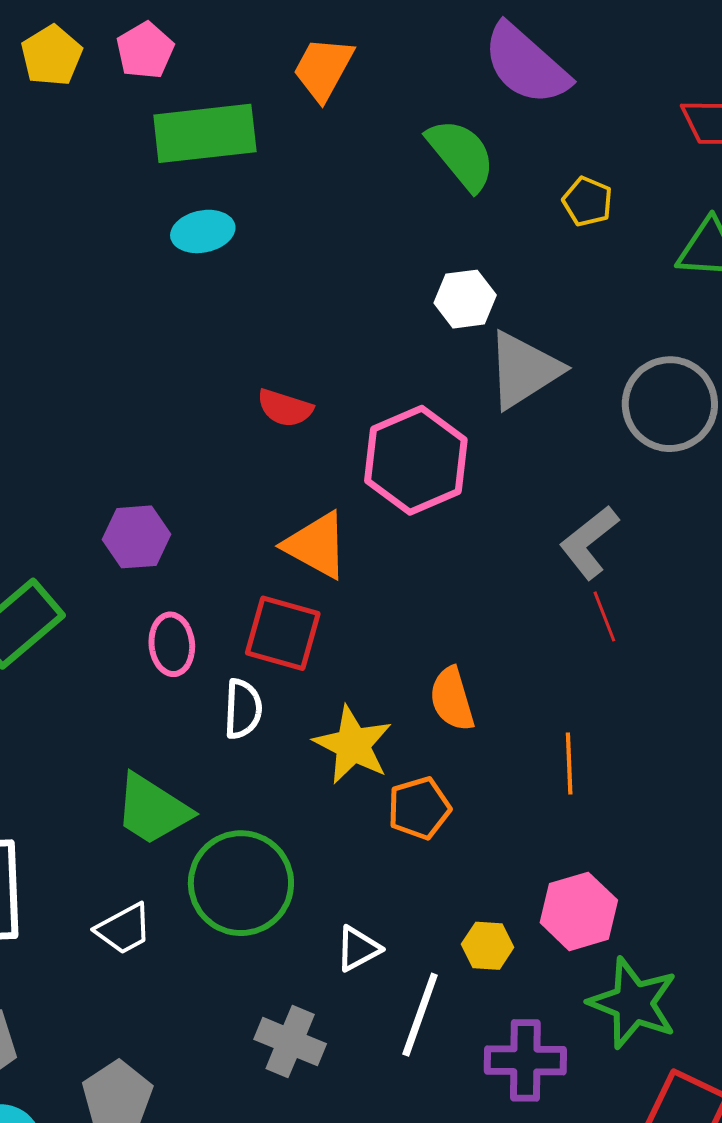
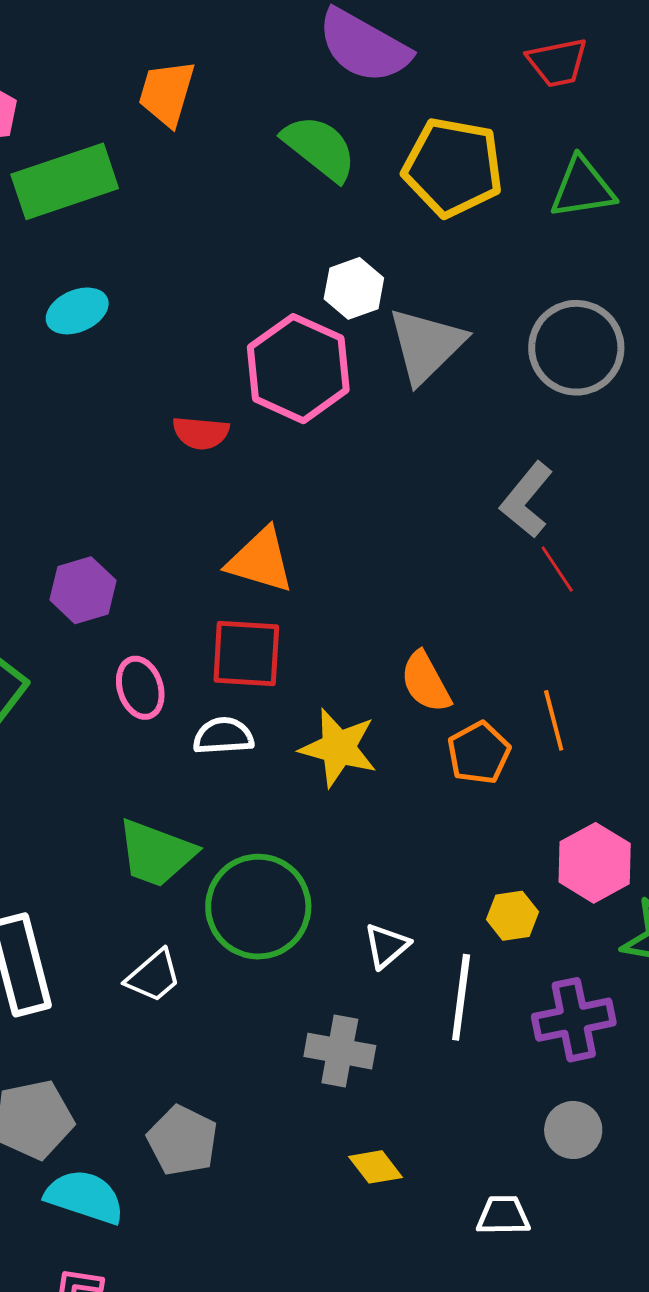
yellow pentagon: (587, 202) -> (453, 167), size x2.0
cyan ellipse: (203, 231) -> (77, 311), moved
pink hexagon: (416, 460) -> (298, 369), moved
white semicircle: (243, 709) -> (223, 736), turned -84
orange pentagon: (419, 808) -> (479, 753), moved

